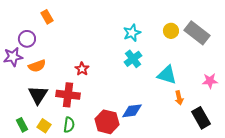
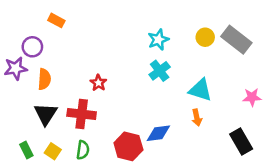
orange rectangle: (47, 17) -> (56, 20), turned -32
orange semicircle: (37, 66) -> (44, 79), turned -66
orange arrow: (179, 98) -> (197, 118), moved

